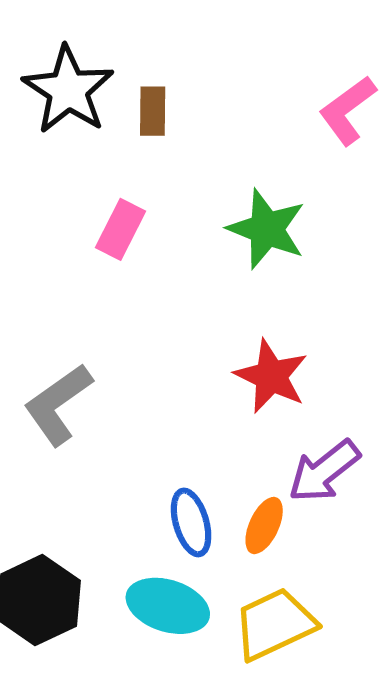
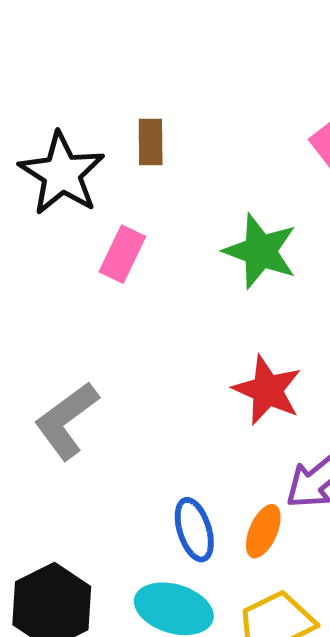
black star: (68, 90) -> (62, 174), moved

